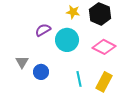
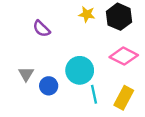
purple semicircle: (43, 30) -> (42, 29), moved, turned -105
cyan circle: (67, 40) -> (80, 70), moved

